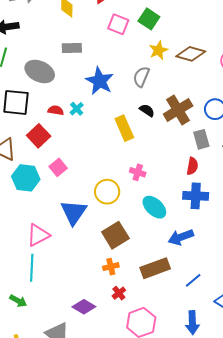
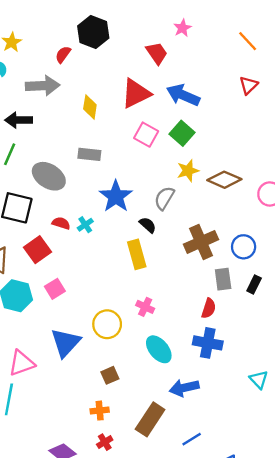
black semicircle: (147, 110) -> (148, 225), moved
brown square: (115, 235) -> (110, 375), size x0.6
brown rectangle: (155, 268) -> (150, 419), turned -44

